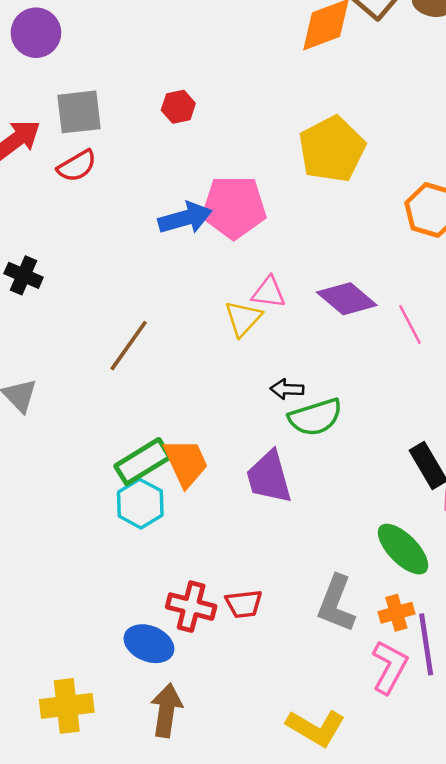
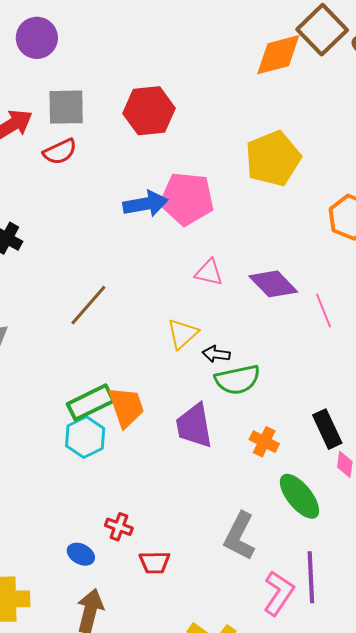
red hexagon: (178, 107) -> (149, 111), size x1.8
yellow triangle: (243, 318) -> (183, 334), moved
red trapezoid: (244, 604) -> (155, 562), moved
red cross: (191, 607) -> (119, 527), size x0.7
orange cross: (396, 613) -> (264, 442), moved, turned 36
blue ellipse: (149, 644) -> (81, 554), size x0.7

